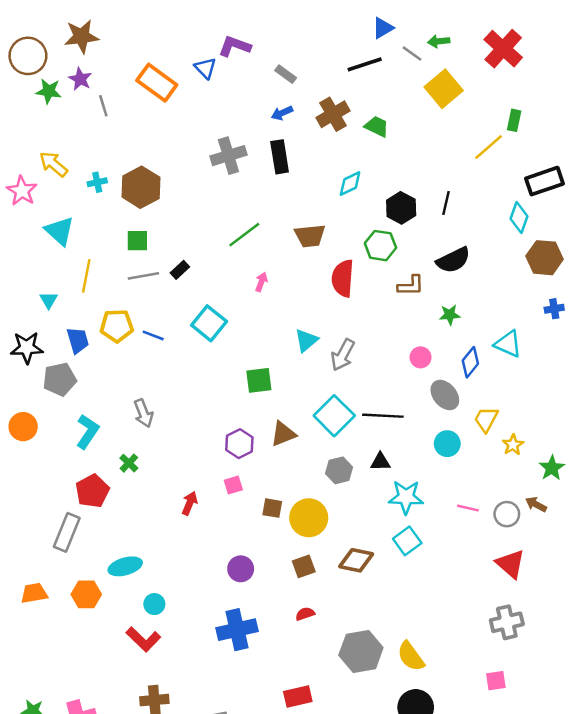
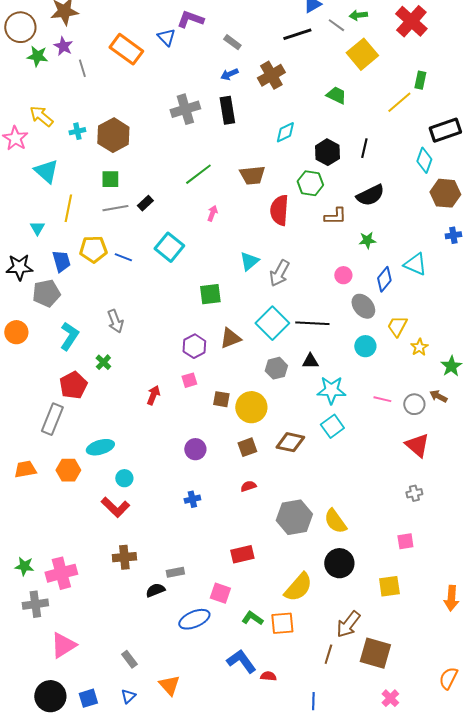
green trapezoid: (377, 126) -> (336, 95), moved
gray cross: (507, 622) -> (414, 493), size x0.6
blue cross: (237, 630) -> (192, 499), size x0.5

